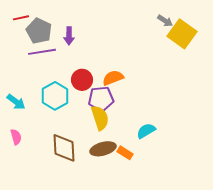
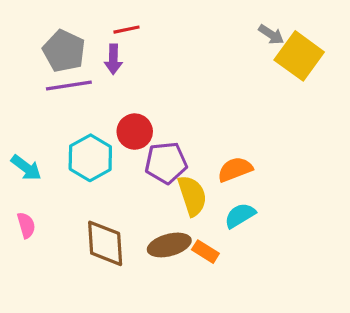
red line: (21, 18) -> (126, 30), moved
orange semicircle: (113, 78) -> (235, 169), moved
yellow semicircle: (100, 118) -> (192, 196), moved

